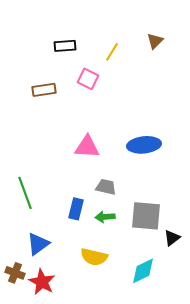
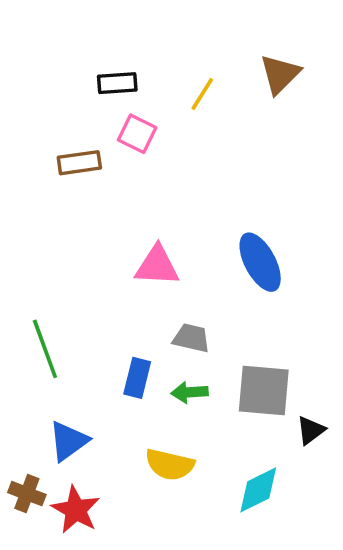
brown triangle: (155, 41) -> (280, 74), size x1.4
pink square: (88, 79) -> (137, 134), moved
blue ellipse: (144, 145) -> (260, 262), turned 68

